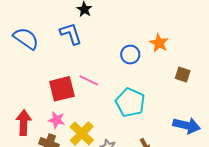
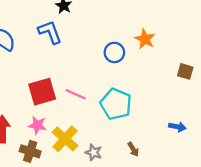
brown square: (183, 75) -> (185, 71), moved
pink line: (89, 80) -> (76, 94), moved
blue arrow: (187, 125) -> (177, 127), size x0.6

